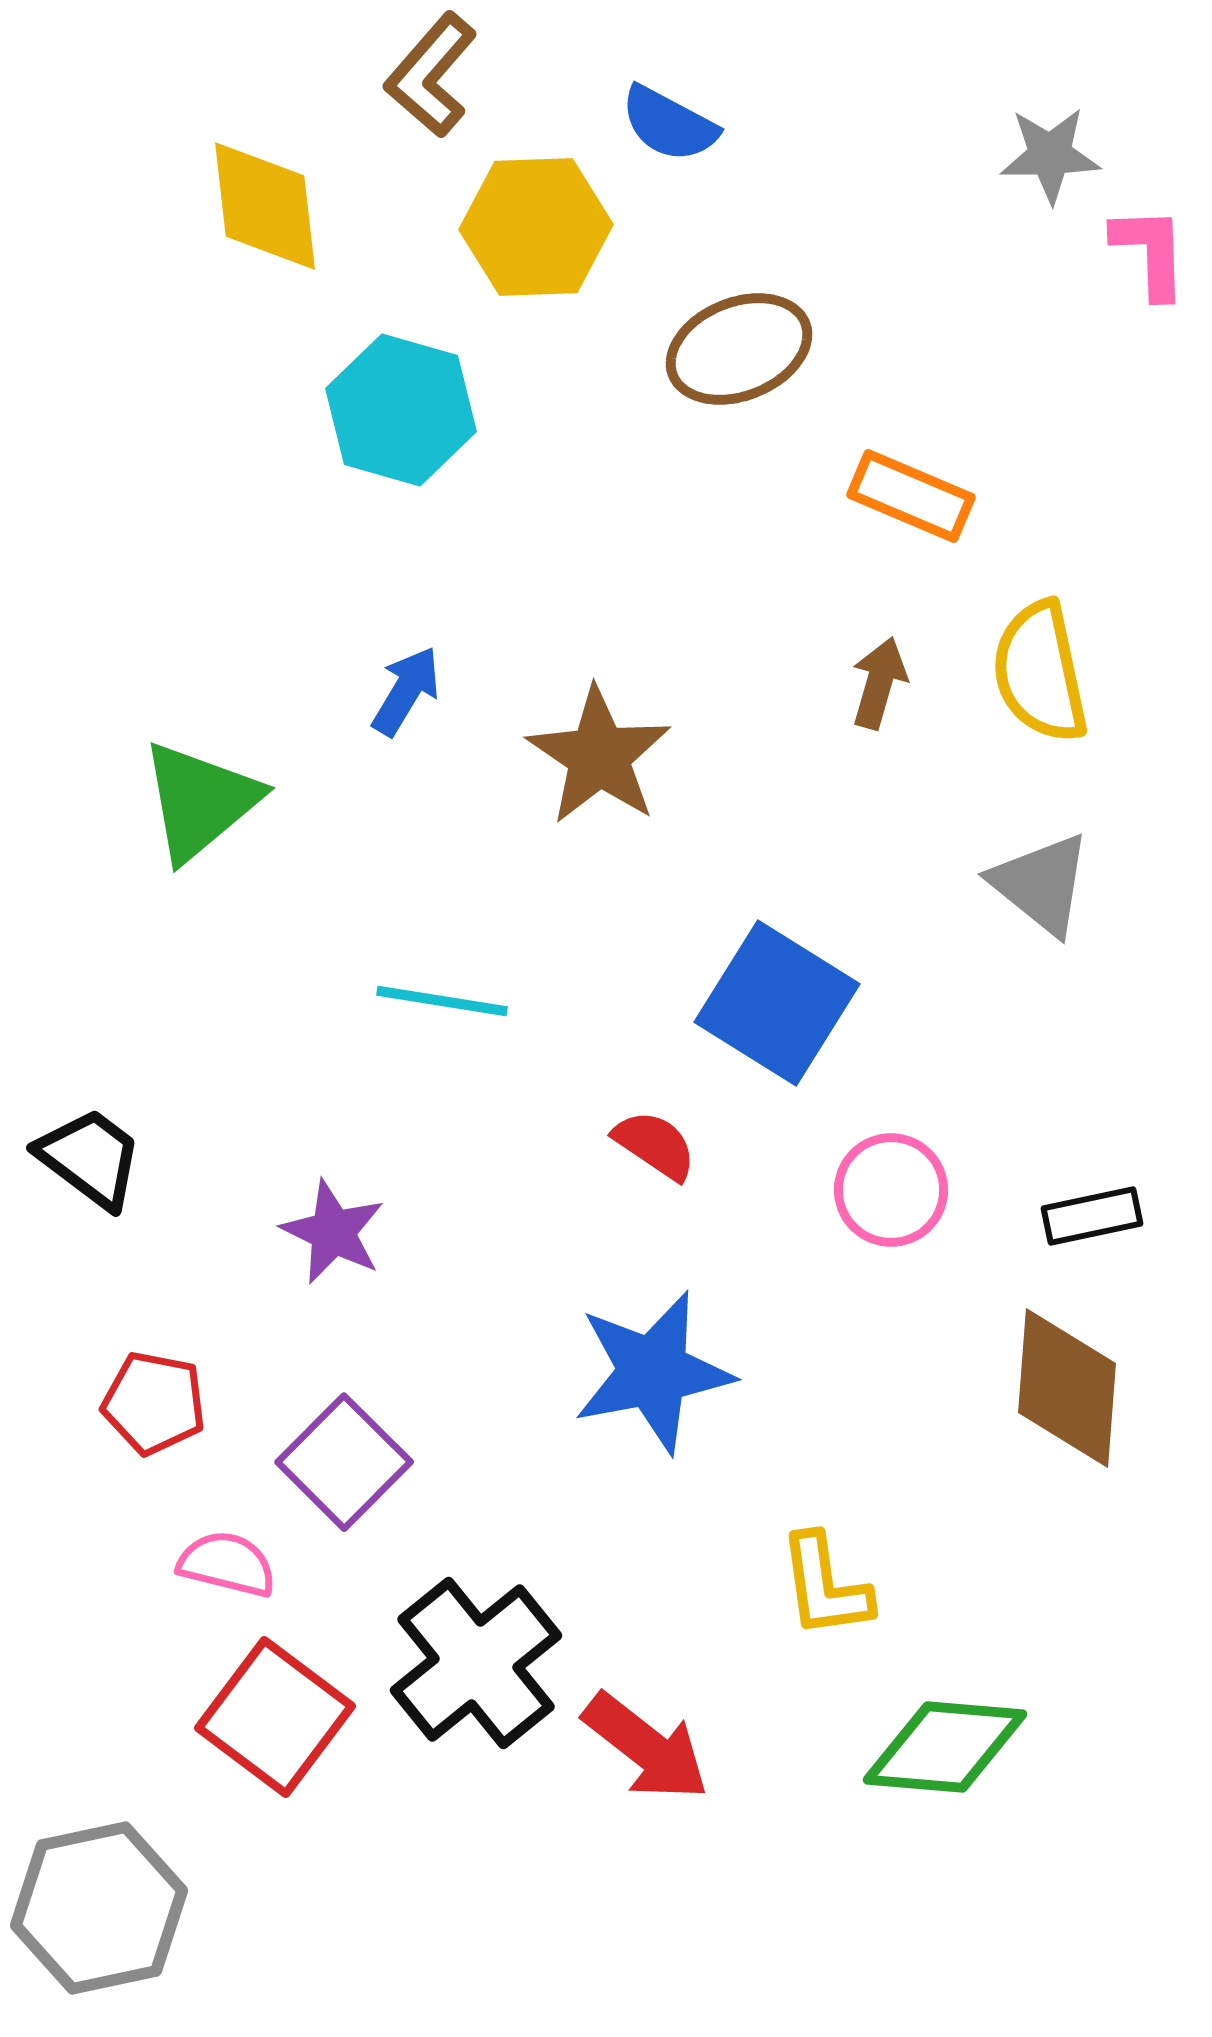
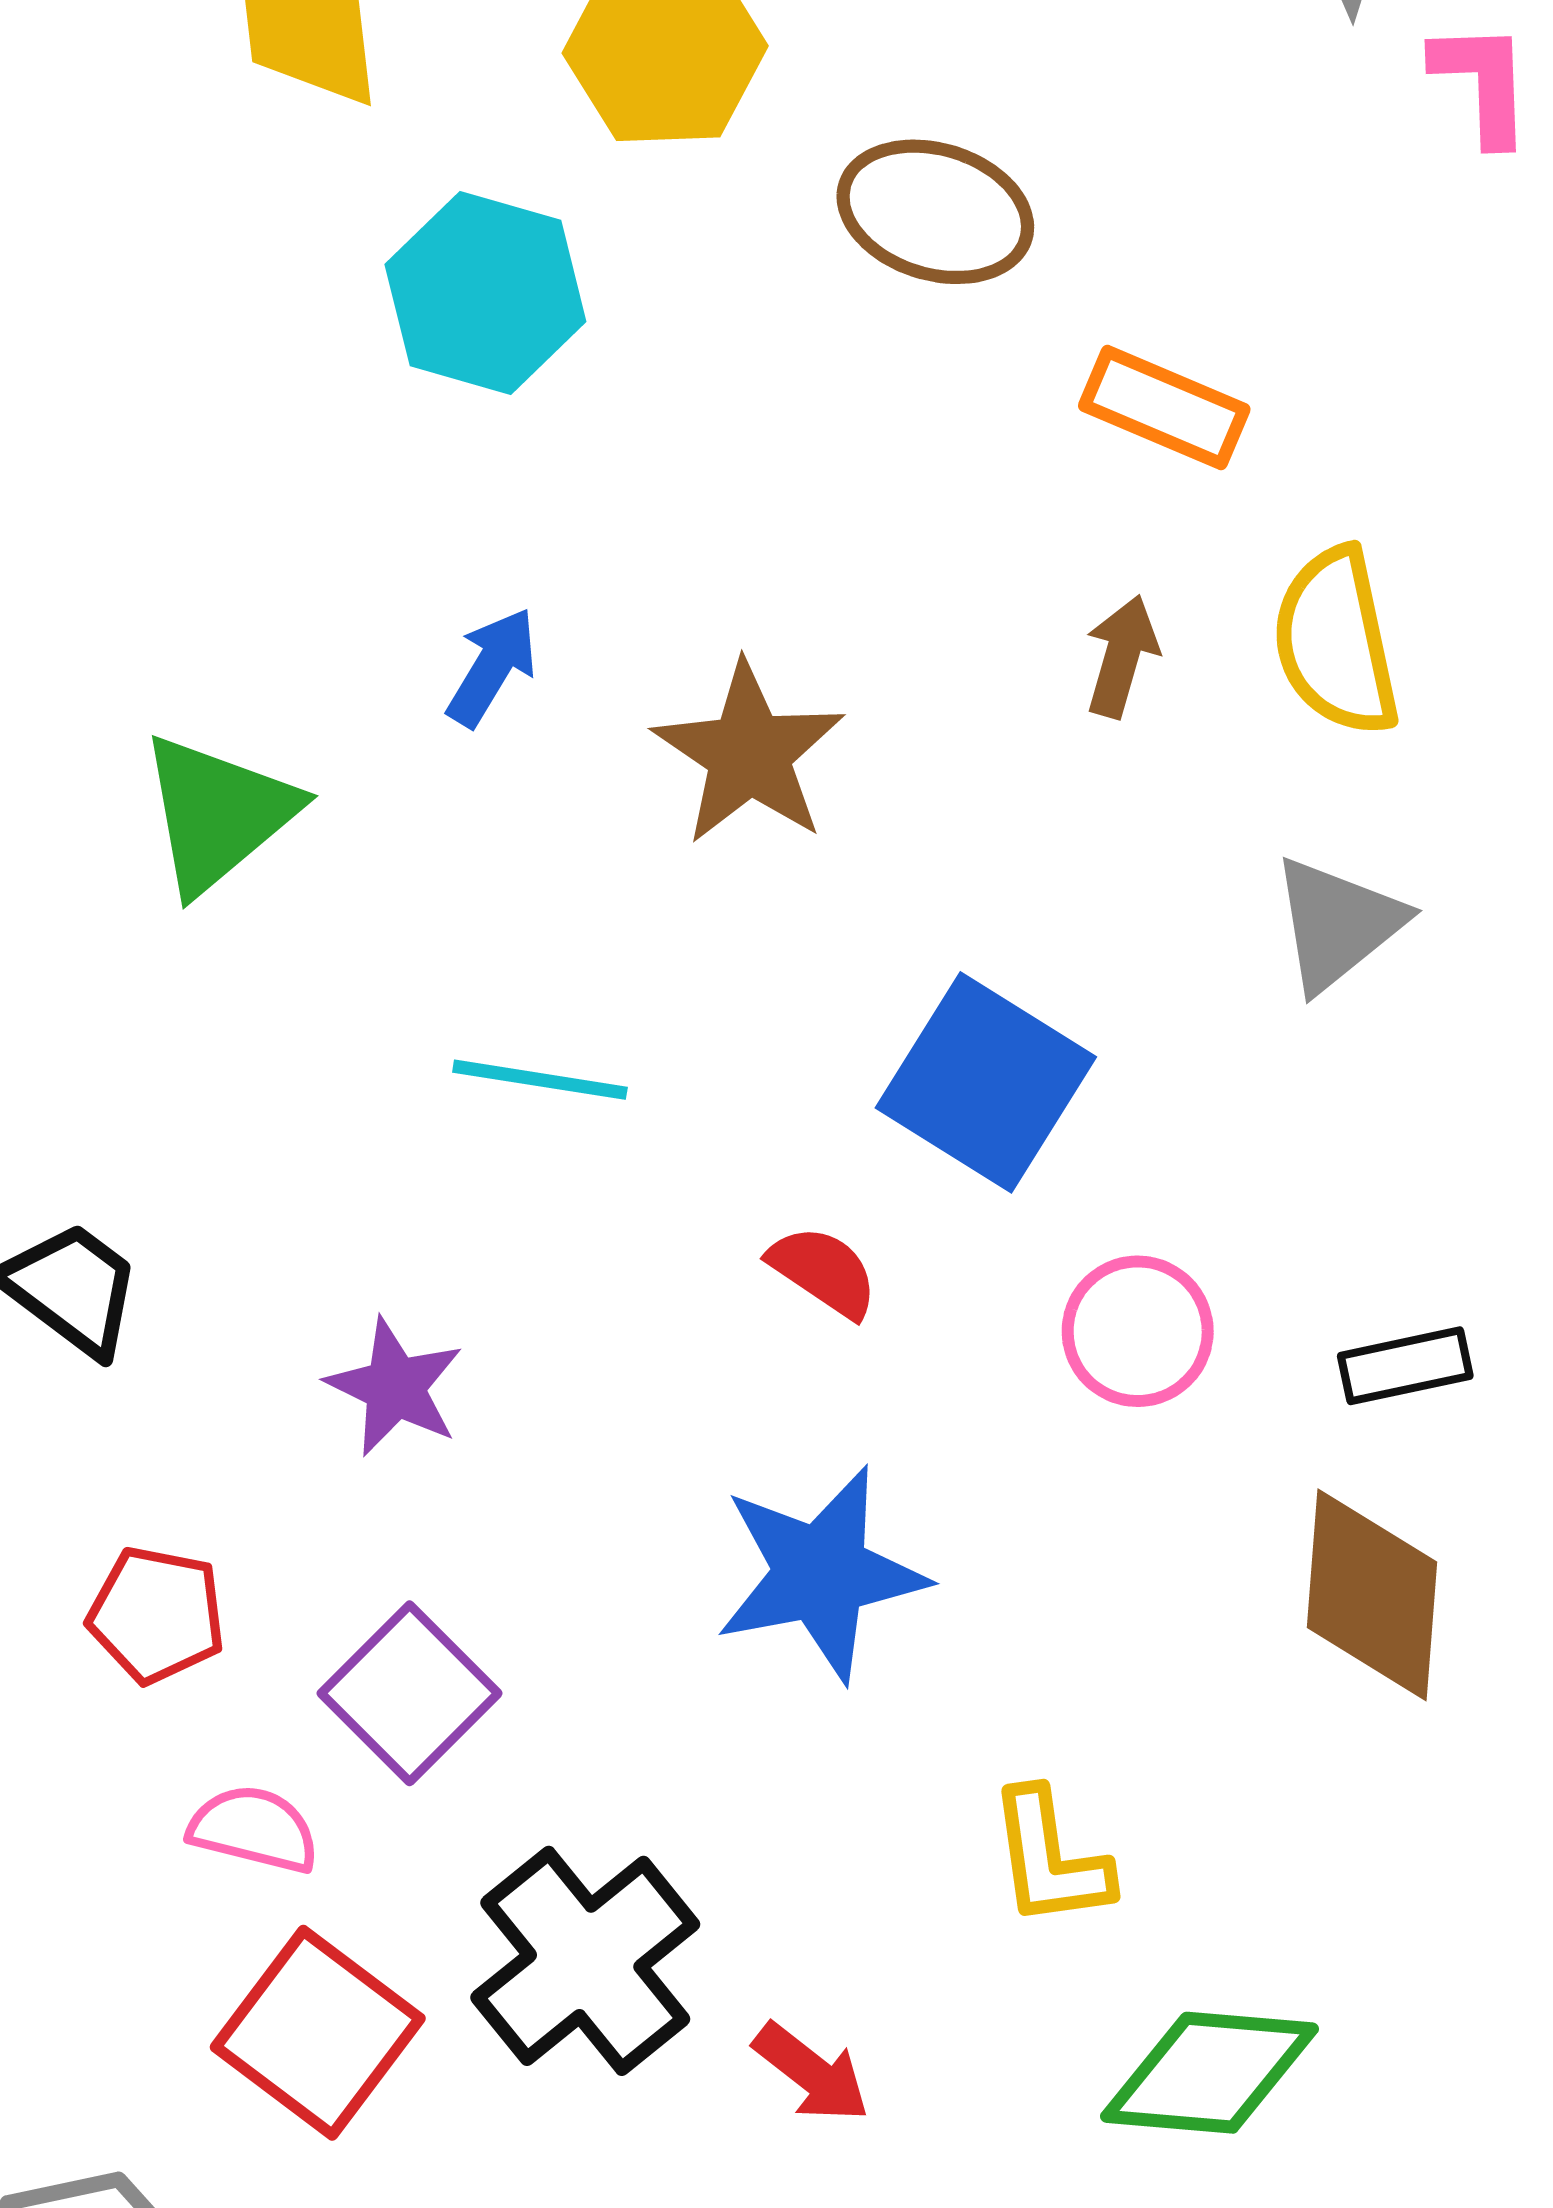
brown ellipse: (739, 349) -> (935, 212), turned 39
gray triangle: (1041, 884) -> (1337, 924), turned 42
red arrow: (646, 1747) -> (812, 2073), size x0.7

